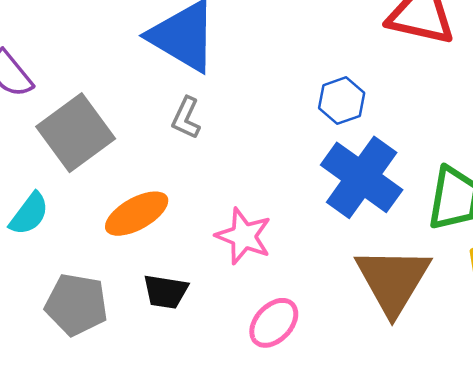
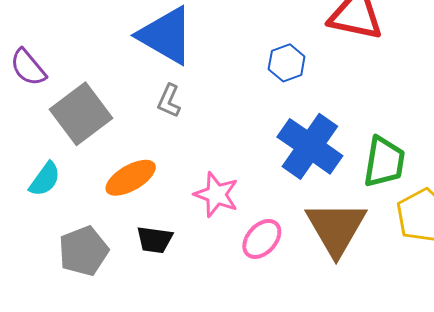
blue hexagon: (342, 101) -> (287, 63), moved
gray pentagon: (76, 304) -> (83, 251), turned -30
pink ellipse: (274, 323) -> (262, 239), moved

